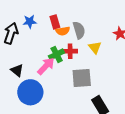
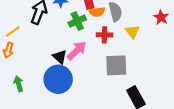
green cross: (57, 54) -> (77, 21), moved
black triangle: (17, 70) -> (60, 57), moved

